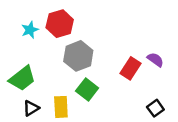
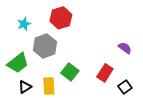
red hexagon: (60, 24) -> (61, 18), moved
gray hexagon: (78, 56) -> (45, 46), moved
red rectangle: (131, 68) -> (105, 73), moved

